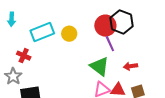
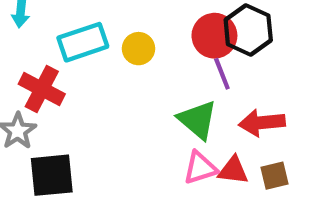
red cross: (24, 56) -> (42, 89), size x1.5
red arrow: (130, 66) -> (262, 123), size x1.5

